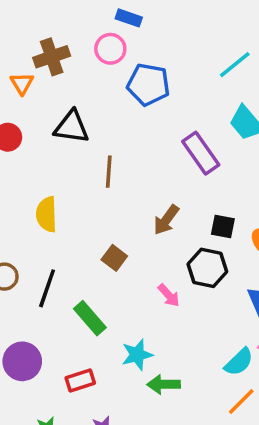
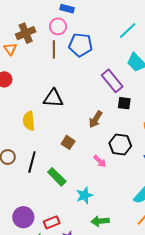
black triangle: (72, 127) -> (53, 98), moved
brown line: (109, 172) -> (54, 49), moved
black square: (223, 227) -> (124, 103), moved
purple circle: (22, 361) -> (23, 217), moved
red rectangle: (80, 381) -> (52, 222), moved
green arrow: (164, 384) -> (100, 221), moved

